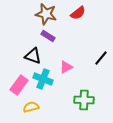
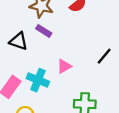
black triangle: (33, 56) -> (19, 41), moved

